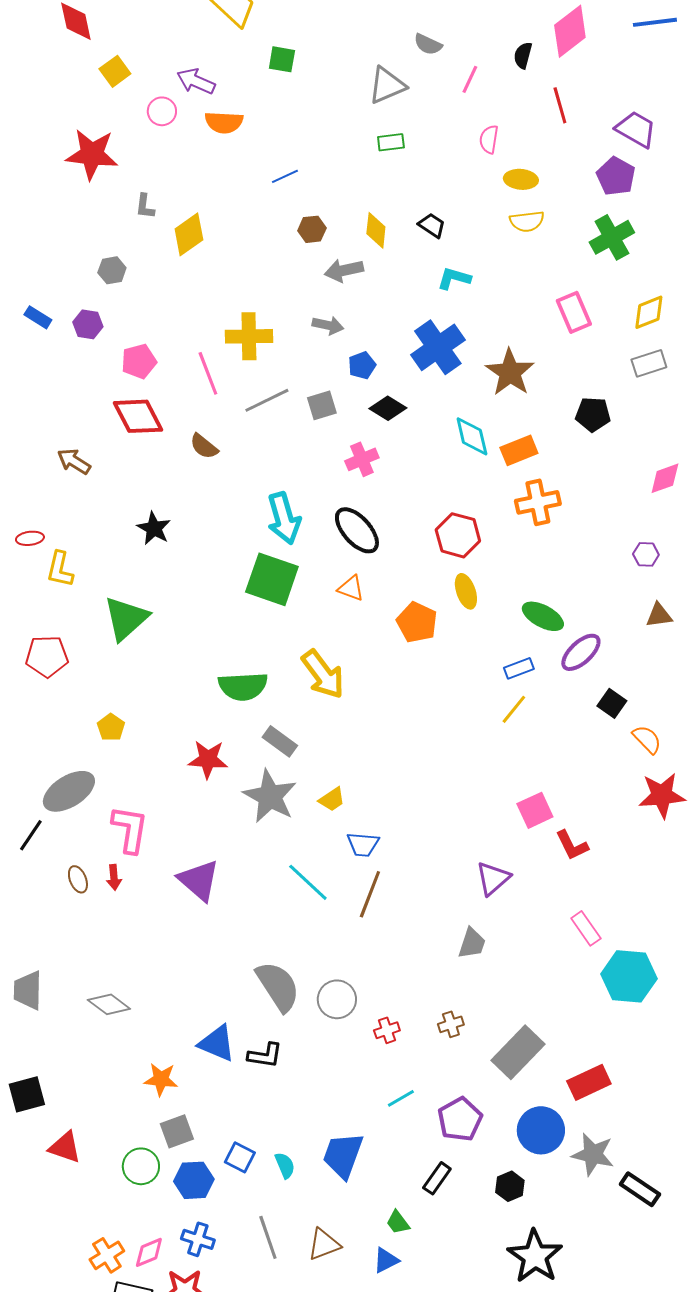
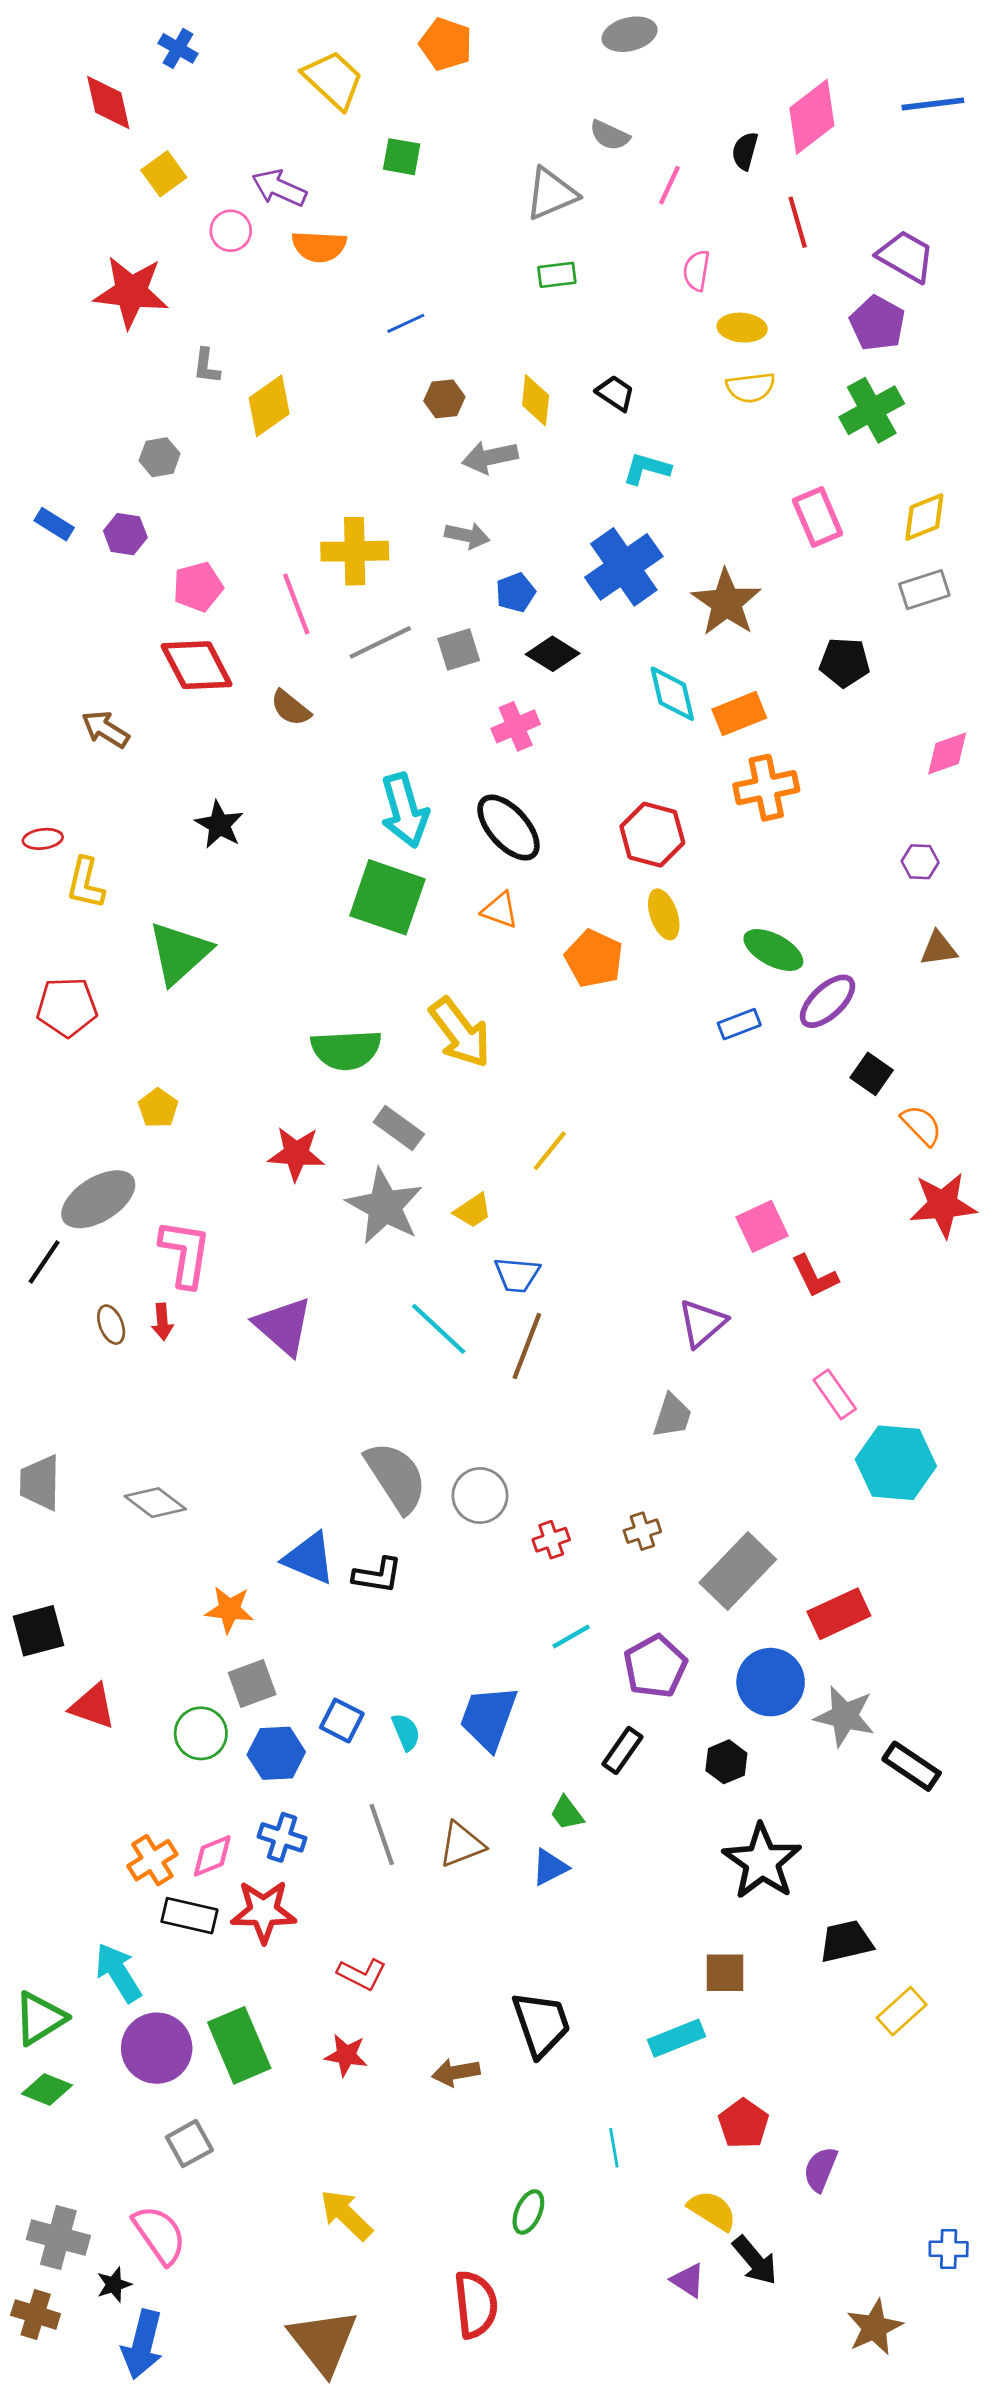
yellow line: (514, 709) -> (550, 1151), moved

